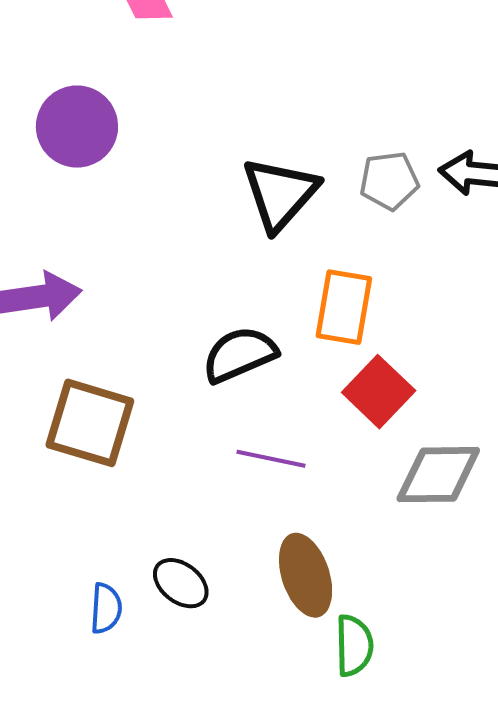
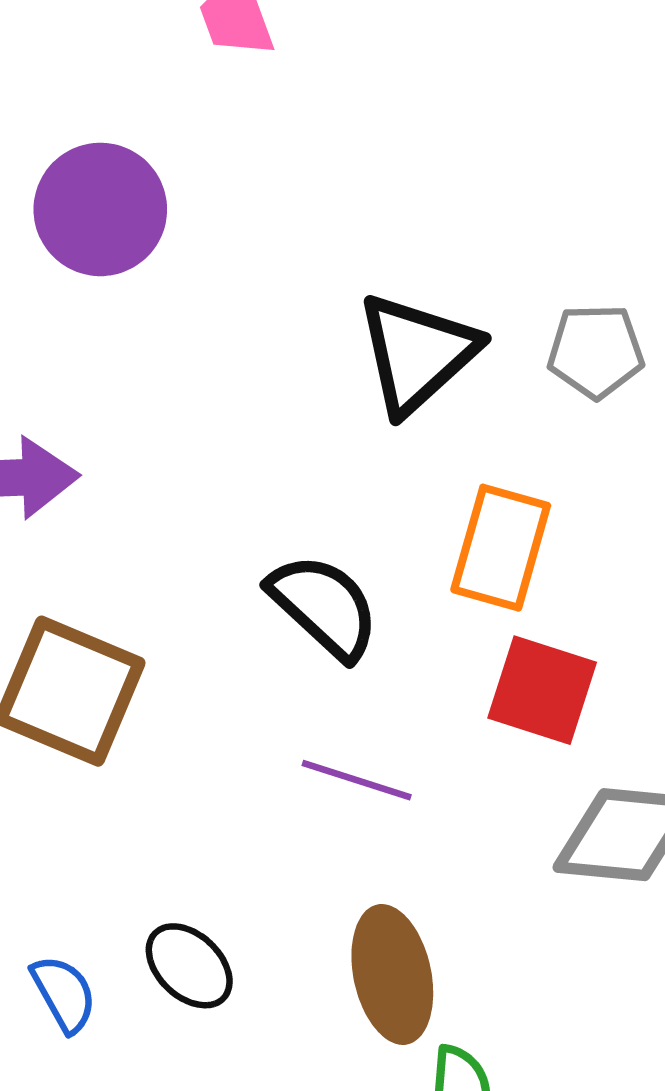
black semicircle: (240, 354) -> (324, 606), turned 60
red square: (379, 392) -> (542, 690), turned -32
blue semicircle: (106, 608) -> (64, 994), turned -39

